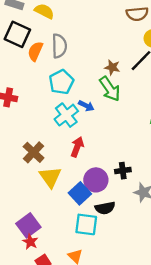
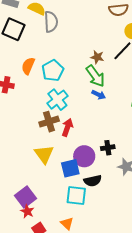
gray semicircle: (59, 46) -> (51, 22), moved
orange semicircle: (35, 51) -> (28, 66), moved
blue arrow: (86, 106) -> (99, 95), moved
brown cross: (34, 152) -> (49, 122), moved, turned 30
blue square: (80, 193) -> (70, 168), turned 30

